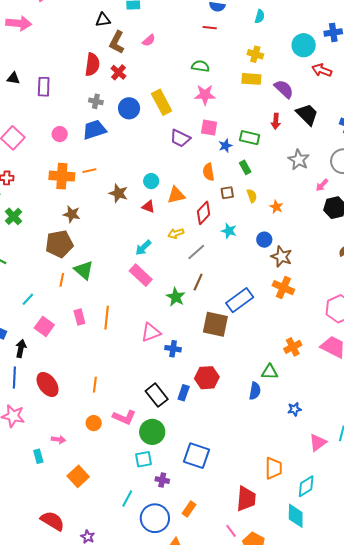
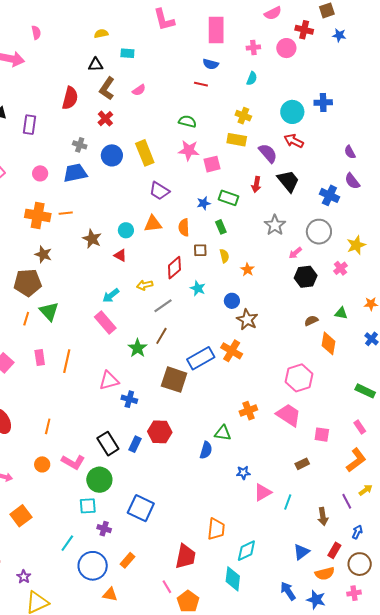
red semicircle: (92, 64) -> (70, 98), moved
red arrow: (322, 70) -> (294, 141), moved
pink square: (209, 128) -> (212, 164), moved, turned -30
orange triangle: (176, 195) -> (153, 224), moved
orange cross: (283, 288) -> (232, 351), moved
pink triangle: (318, 443) -> (263, 492), moved

